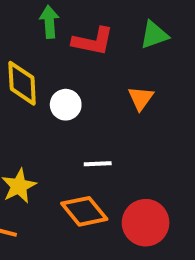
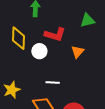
red L-shape: (93, 41) -> (55, 35), moved

